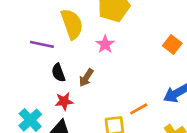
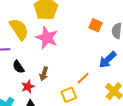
pink star: (105, 44) -> (47, 38), size x1.6
brown arrow: (86, 78) -> (44, 74), moved

